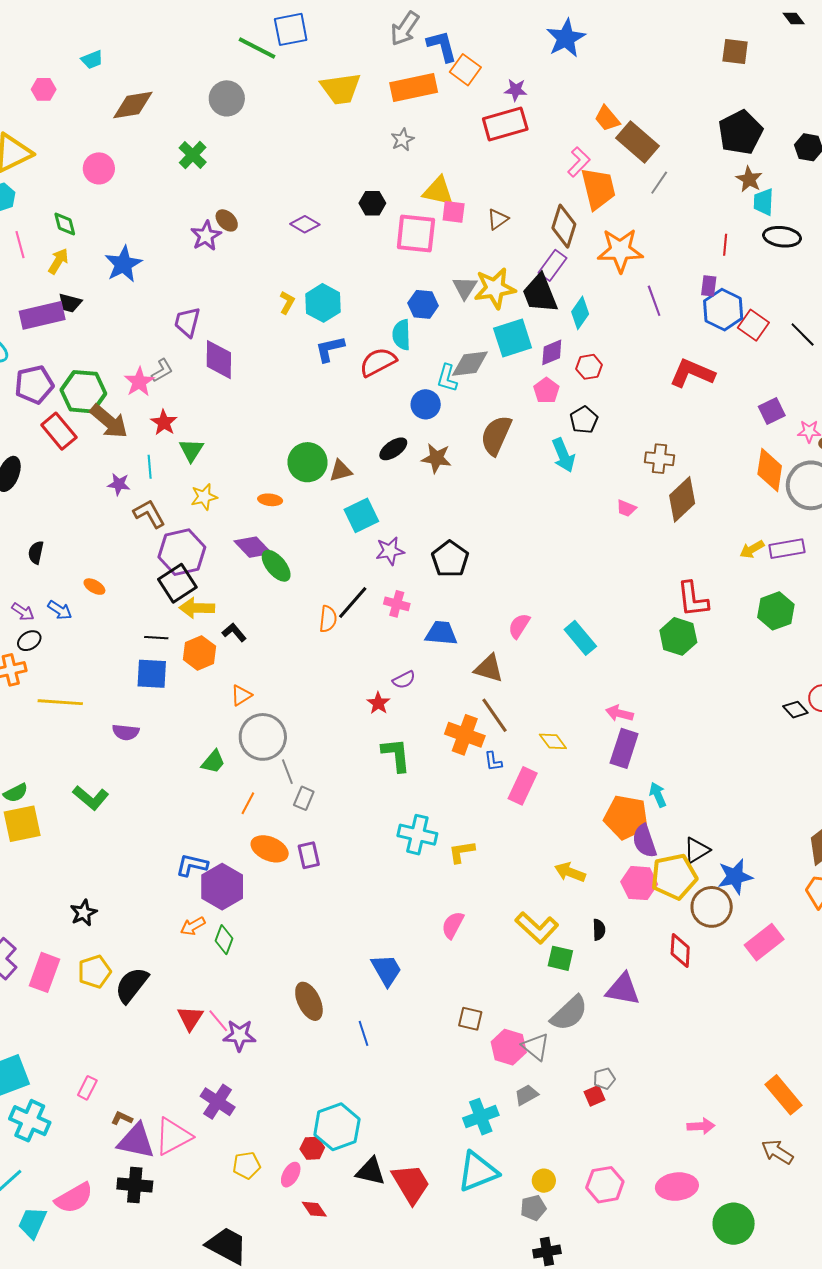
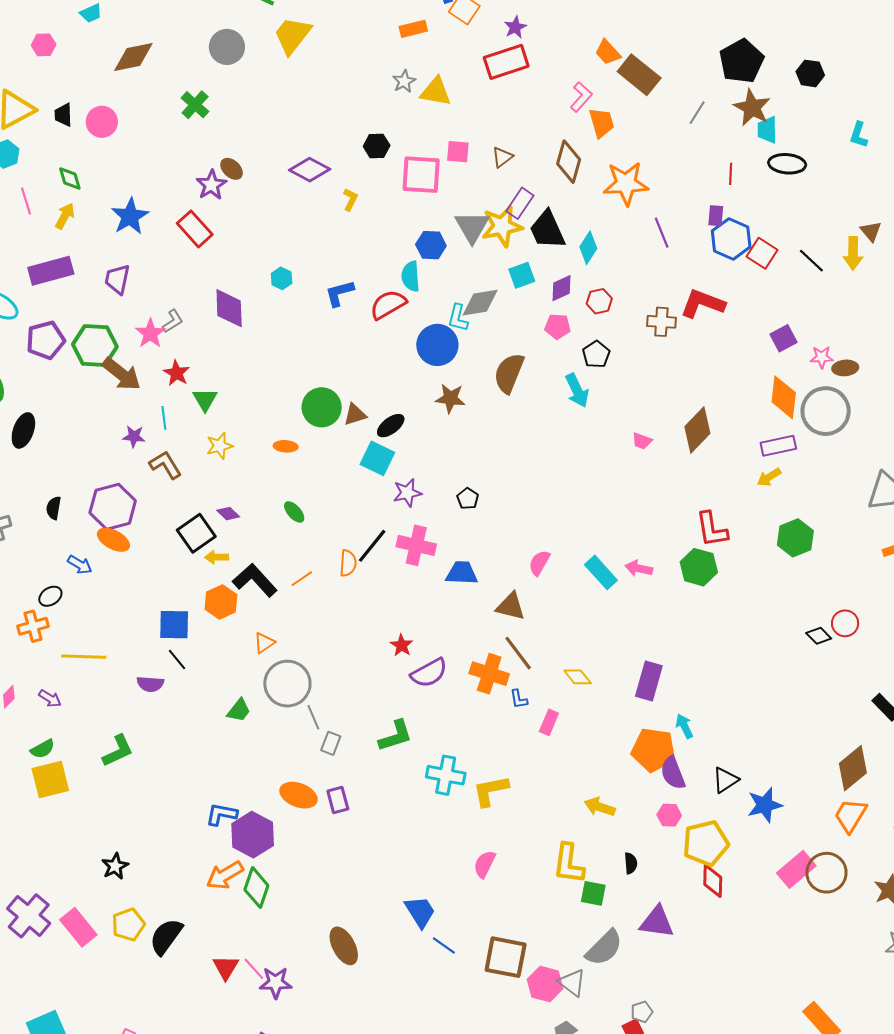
orange rectangle: (414, 88) -> (413, 29), size x0.6
yellow trapezoid: (341, 89) -> (292, 35), moved, turned 138
purple star: (516, 90) -> (515, 27), turned -30
brown star: (749, 179) -> (752, 108), size x1.4
gray line: (659, 183) -> (697, 113), moved
orange trapezoid: (598, 189) -> (602, 123), size x0.7
yellow triangle: (438, 191) -> (436, 92), moved
purple diamond: (305, 224) -> (310, 170), size x1.4
purple rectangle: (552, 265) -> (520, 203), moved
gray triangle: (465, 288) -> (472, 227), size x1.4
black trapezoid: (70, 303) -> (63, 115), moved, turned 75
yellow L-shape: (287, 303) -> (350, 199), moved
cyan hexagon: (323, 303) -> (282, 278), moved, size x0.6
purple trapezoid: (187, 322) -> (117, 279), moved
cyan square: (513, 338) -> (522, 275), size x0.7
pink pentagon: (546, 390) -> (558, 326), turned -30
blue circle: (426, 404) -> (437, 345), size x1.4
red rectangle: (59, 431) -> (195, 229), moved
black ellipse: (393, 449) -> (391, 426), moved
brown cross: (659, 459) -> (661, 322), moved
cyan square: (361, 515) -> (377, 458), turned -36
purple diamond: (253, 547) -> (228, 514), moved, size x0.6
purple rectangle: (787, 549) -> (778, 446), moved
purple hexagon: (182, 552) -> (113, 507), moved
black pentagon: (450, 559) -> (468, 499), size x0.6
green ellipse: (276, 566) -> (294, 512), size x0.7
orange ellipse: (94, 587) -> (113, 540), size x1.5
pink cross: (397, 604) -> (416, 545), size x1.5
yellow arrow: (197, 608) -> (217, 557), size x0.7
purple arrow: (23, 612) -> (50, 698), moved
black L-shape: (234, 632) -> (255, 580), size x1.8
black line: (156, 638) -> (177, 660), moved, turned 50
purple semicircle: (404, 680) -> (429, 673), moved, size x1.6
pink arrow: (619, 713) -> (639, 568), moved
green L-shape: (396, 755) -> (395, 736), moved, turned 81
pink rectangle: (523, 786) -> (549, 722), size x0.7
green L-shape: (91, 798) -> (118, 751), turned -63
orange line: (248, 803) -> (302, 579), moved, turned 30
yellow L-shape: (462, 852) -> (491, 791), size x1.4
yellow pentagon: (674, 877) -> (706, 843), moved
pink hexagon: (639, 883) -> (669, 815), size x0.7
brown circle: (712, 907) -> (826, 873), moved
orange arrow: (193, 926) -> (225, 875), size x1.5
yellow L-shape: (537, 928) -> (569, 864), turned 57
green diamond: (224, 940) -> (256, 888), size x1.4
pink rectangle: (44, 972) -> (78, 927), turned -57
brown square: (470, 1019) -> (506, 957), size x1.8
blue line: (363, 1033) -> (444, 945), moved, turned -35

